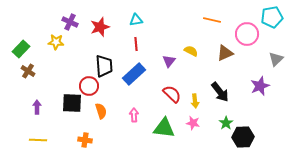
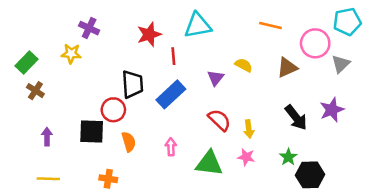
cyan triangle: (136, 20) -> (198, 25), moved, size x1.6
red star: (100, 27) -> (149, 34), moved
gray triangle: (276, 59) -> (341, 64), moved
black arrow: (220, 92) -> (296, 117), moved

